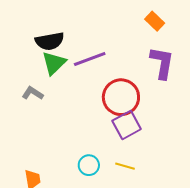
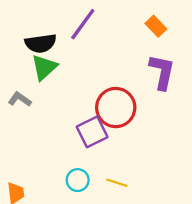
purple line: (90, 59) -> (83, 24), moved, turned -36
purple square: (127, 125) -> (92, 132), moved

